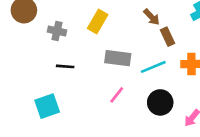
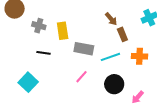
yellow rectangle: (98, 21) -> (63, 31), moved, turned -42
cyan square: (47, 106) -> (28, 82), turned -30

